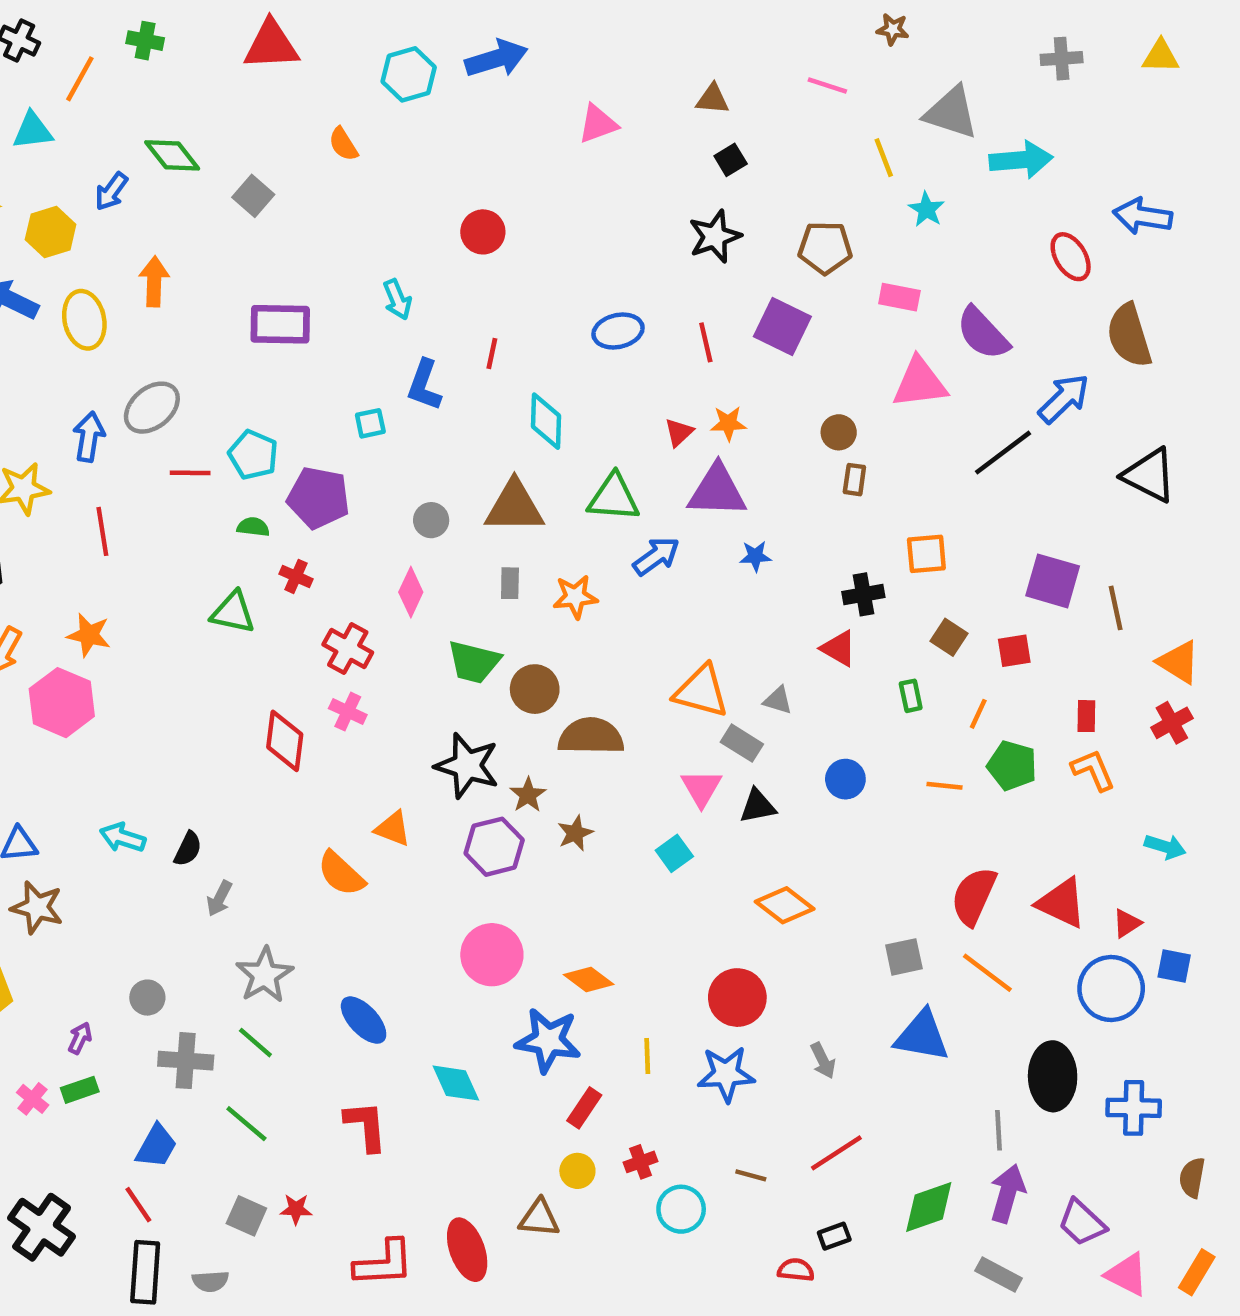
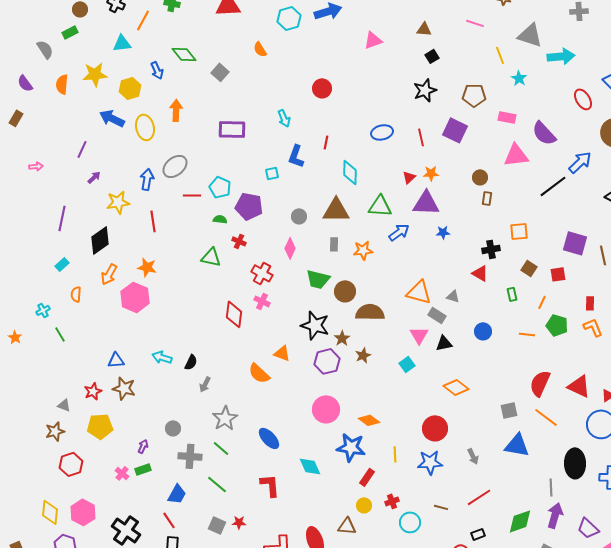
blue arrow: (111, 191) -> (157, 70), turned -60

